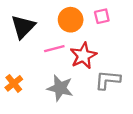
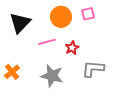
red star: (83, 56) -> (72, 48), size x0.6

